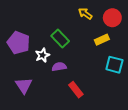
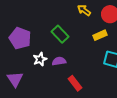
white star: (42, 55) -> (40, 59), moved
purple triangle: (24, 85) -> (15, 79), moved

